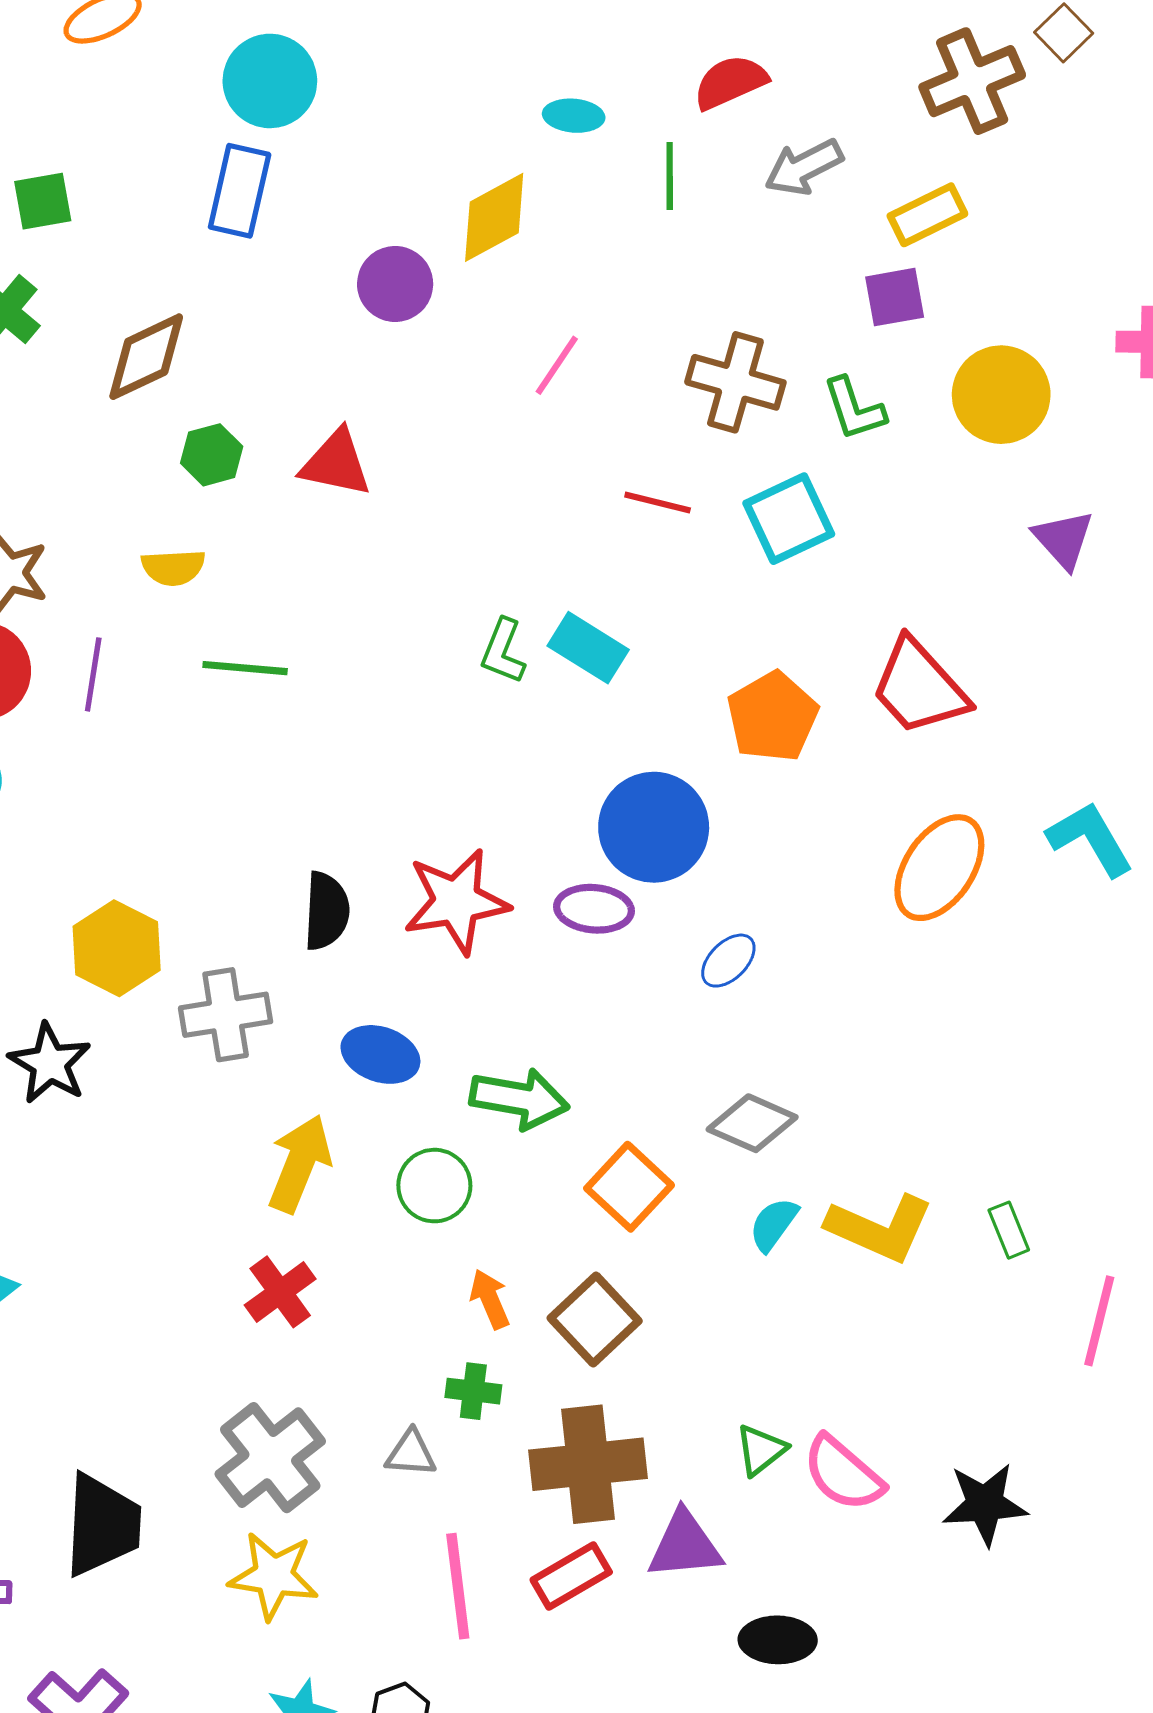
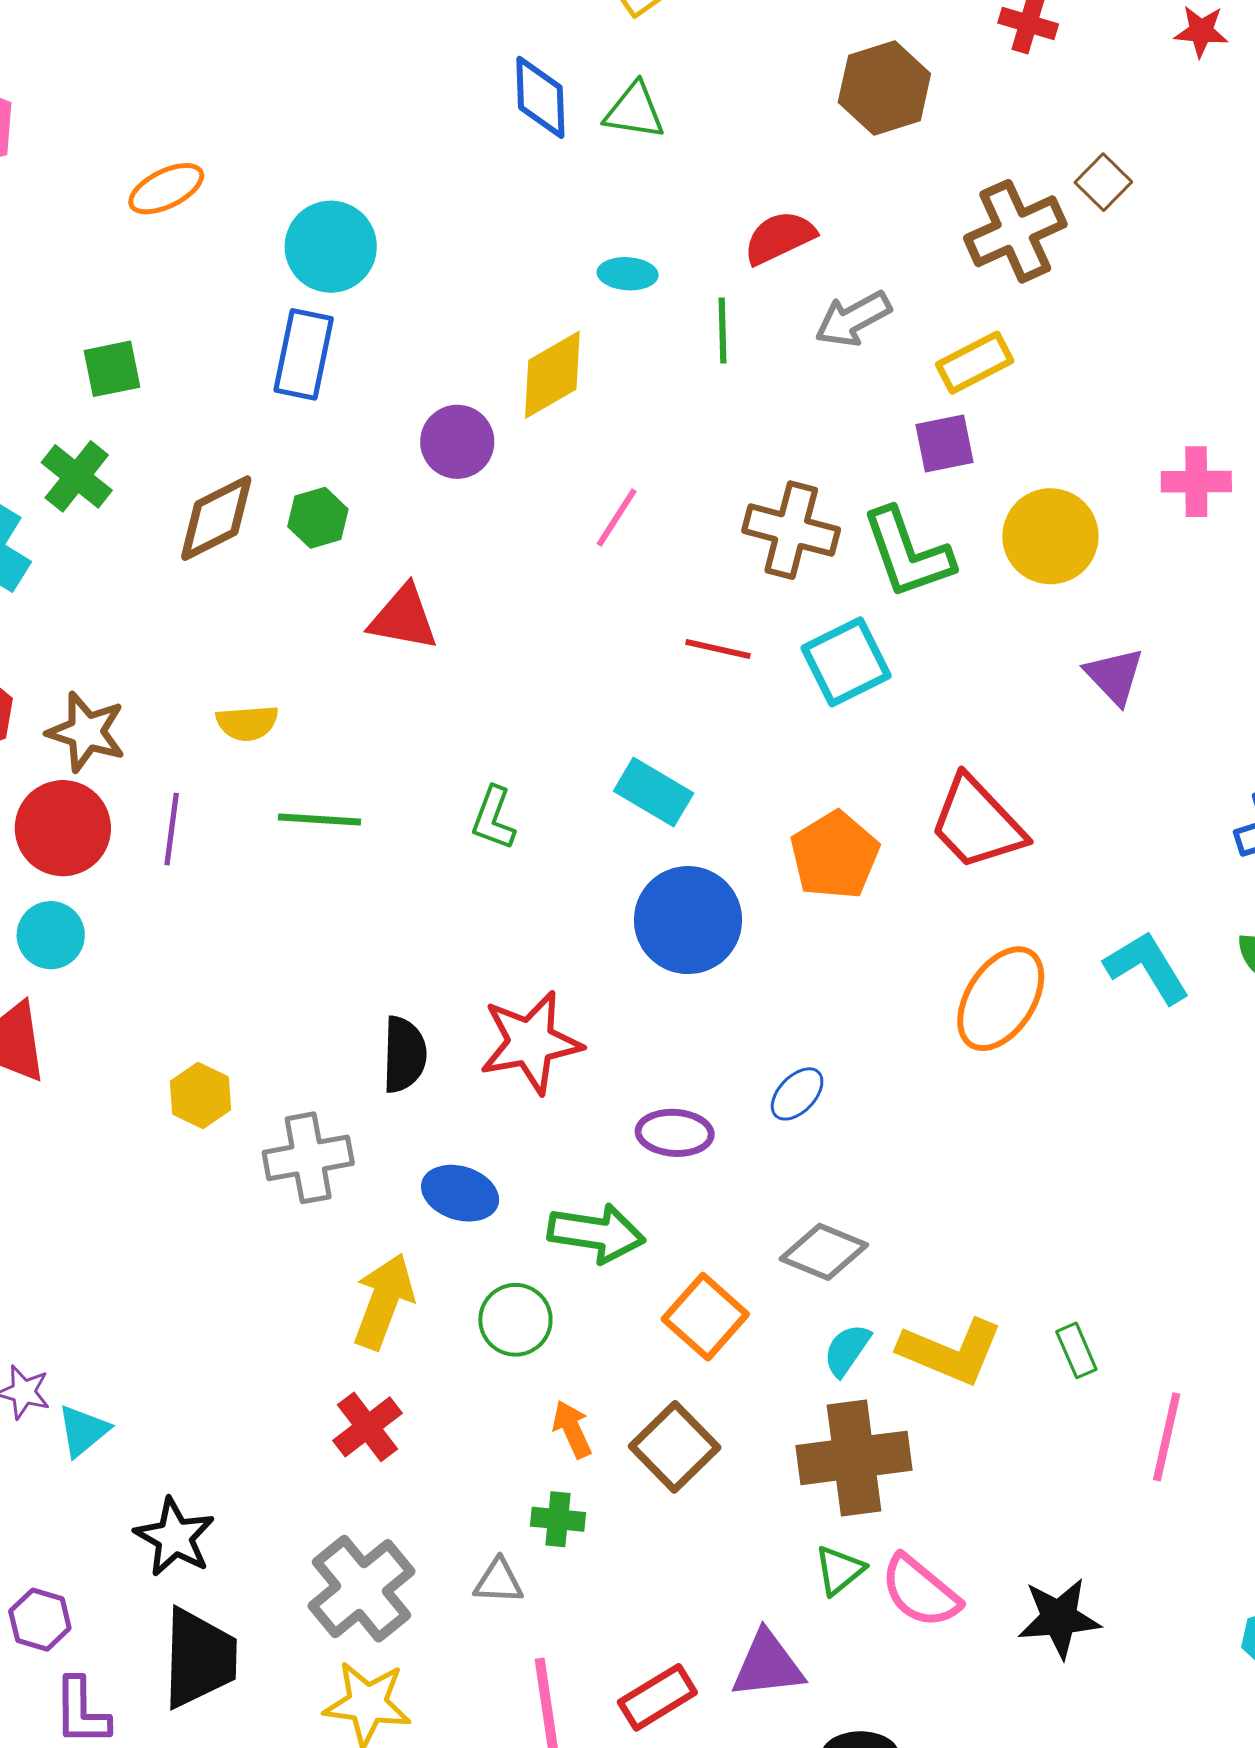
green L-shape: (854, 409) -> (907, 553), size x1.5
green hexagon: (212, 455) -> (318, 518), moved
green L-shape: (503, 651) -> (493, 818), moved
blue circle: (654, 827) -> (688, 920), moved
purple ellipse: (594, 909) -> (675, 1133), moved
yellow hexagon: (117, 948) -> (201, 1095), size x0.7
black star: (50, 1063) -> (175, 1537), moved
brown cross: (588, 1464) -> (854, 1458), moved

